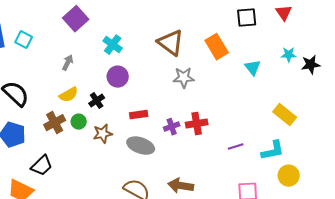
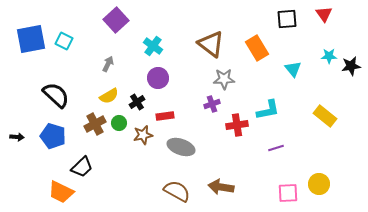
red rectangle: (139, 115) -> (165, 116), moved
purple cross: (172, 127) -> (212, 104), moved
cyan L-shape: (273, 151) -> (268, 110), moved
yellow circle: (289, 176) -> (319, 184), moved

